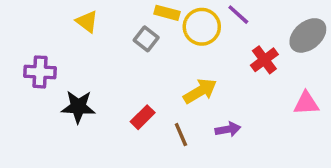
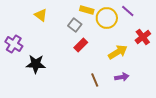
purple cross: (40, 72) -> (14, 44), turned 30
yellow arrow: (200, 91) -> (118, 52), moved
red rectangle: (143, 117) -> (81, 45), moved

